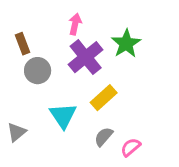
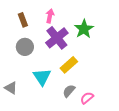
brown rectangle: (23, 44) -> (23, 20), moved
gray triangle: (17, 132) -> (11, 88), turned -48

